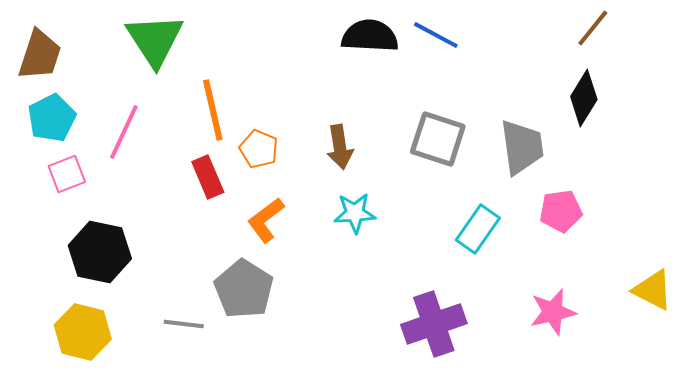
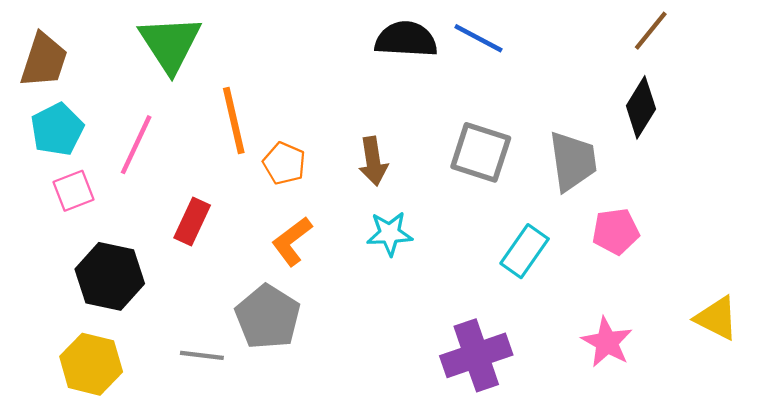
red rectangle: (208, 177) -> (192, 222), moved, turned 48
pink star: (553, 312) -> (607, 342), turned -30

